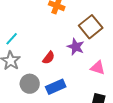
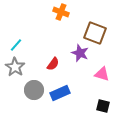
brown square: (91, 27) -> (95, 33), turned -30

